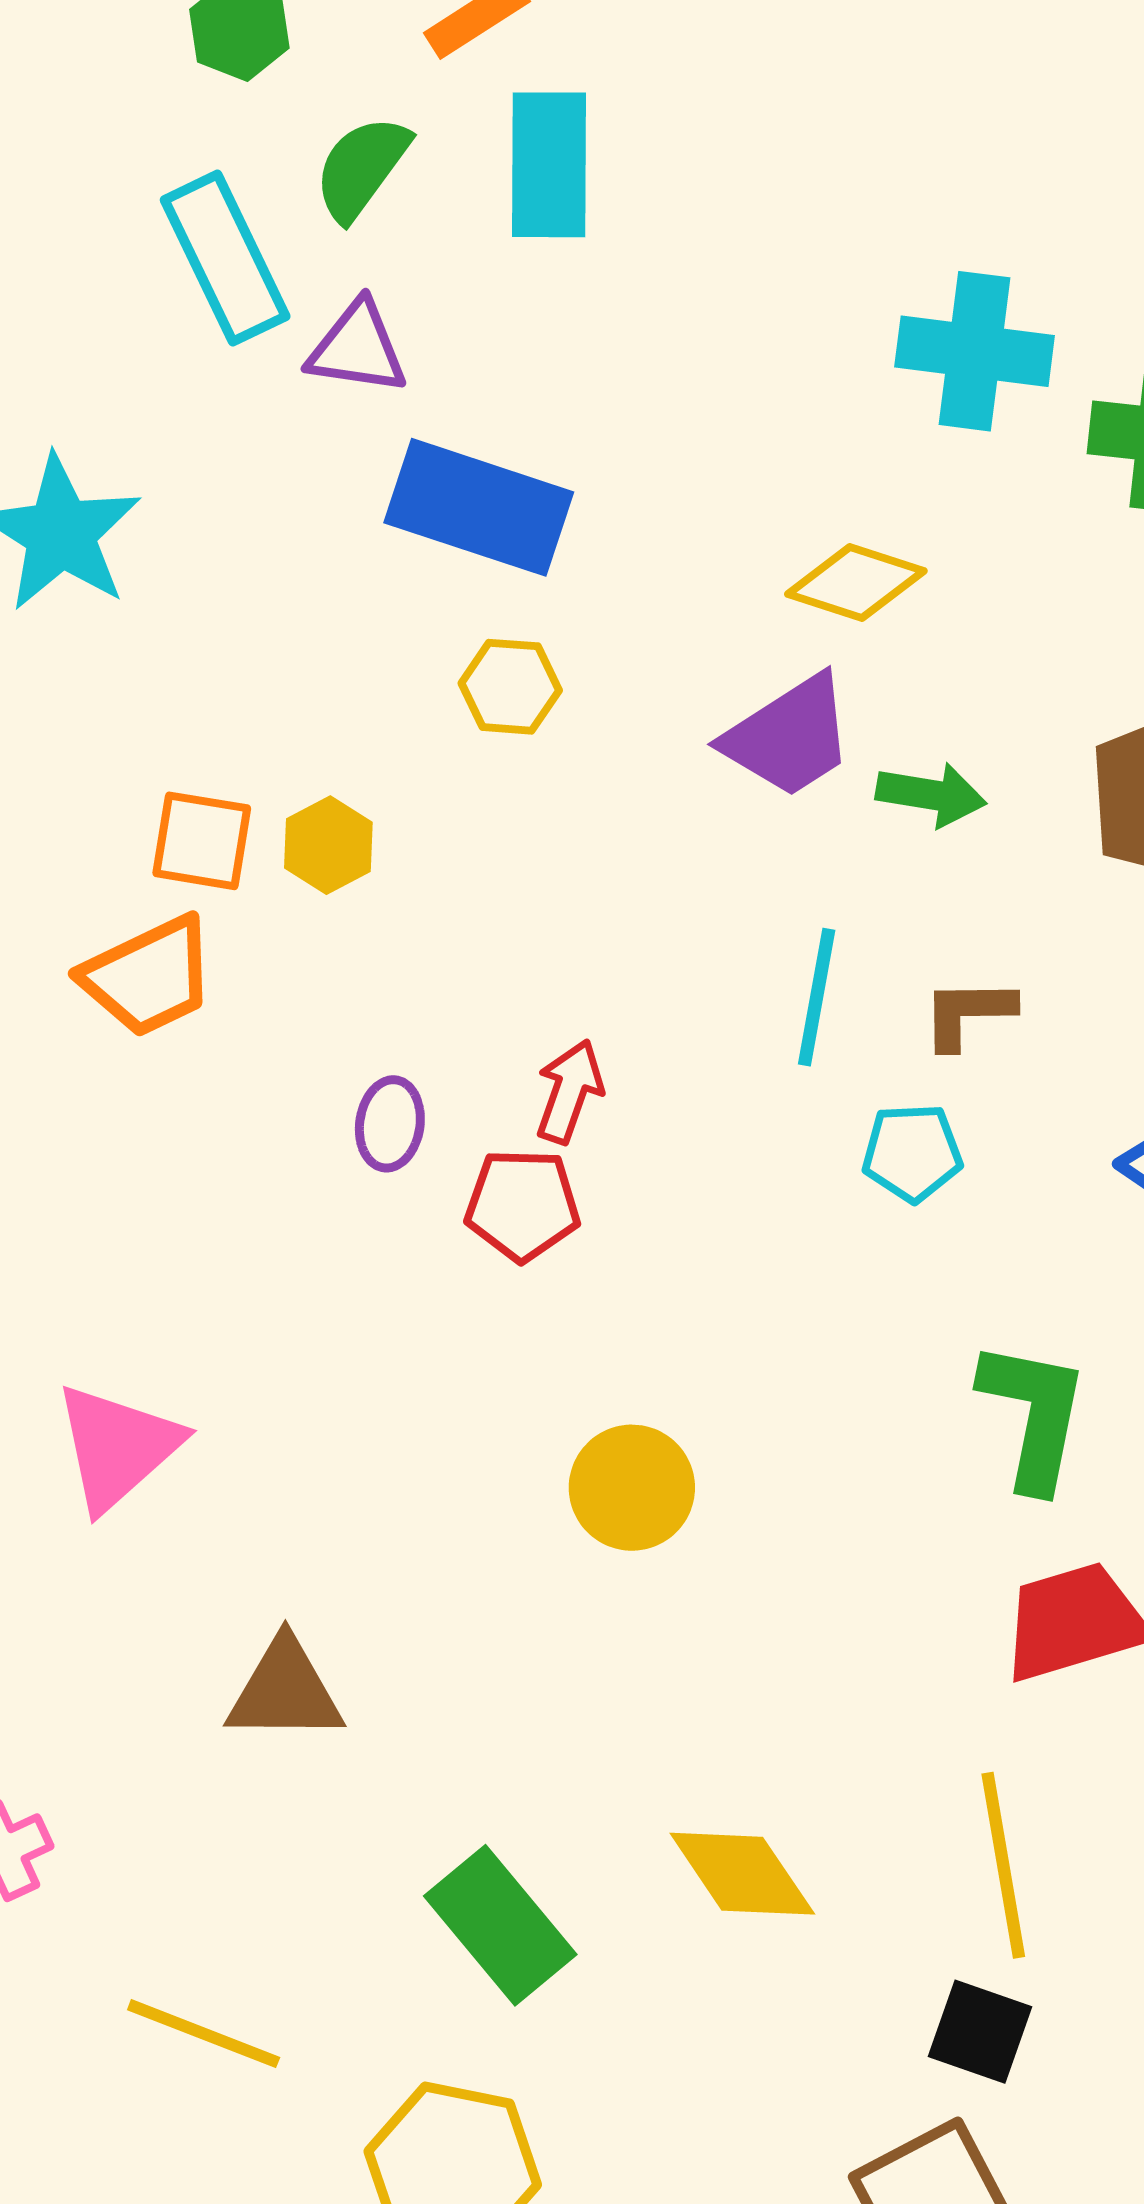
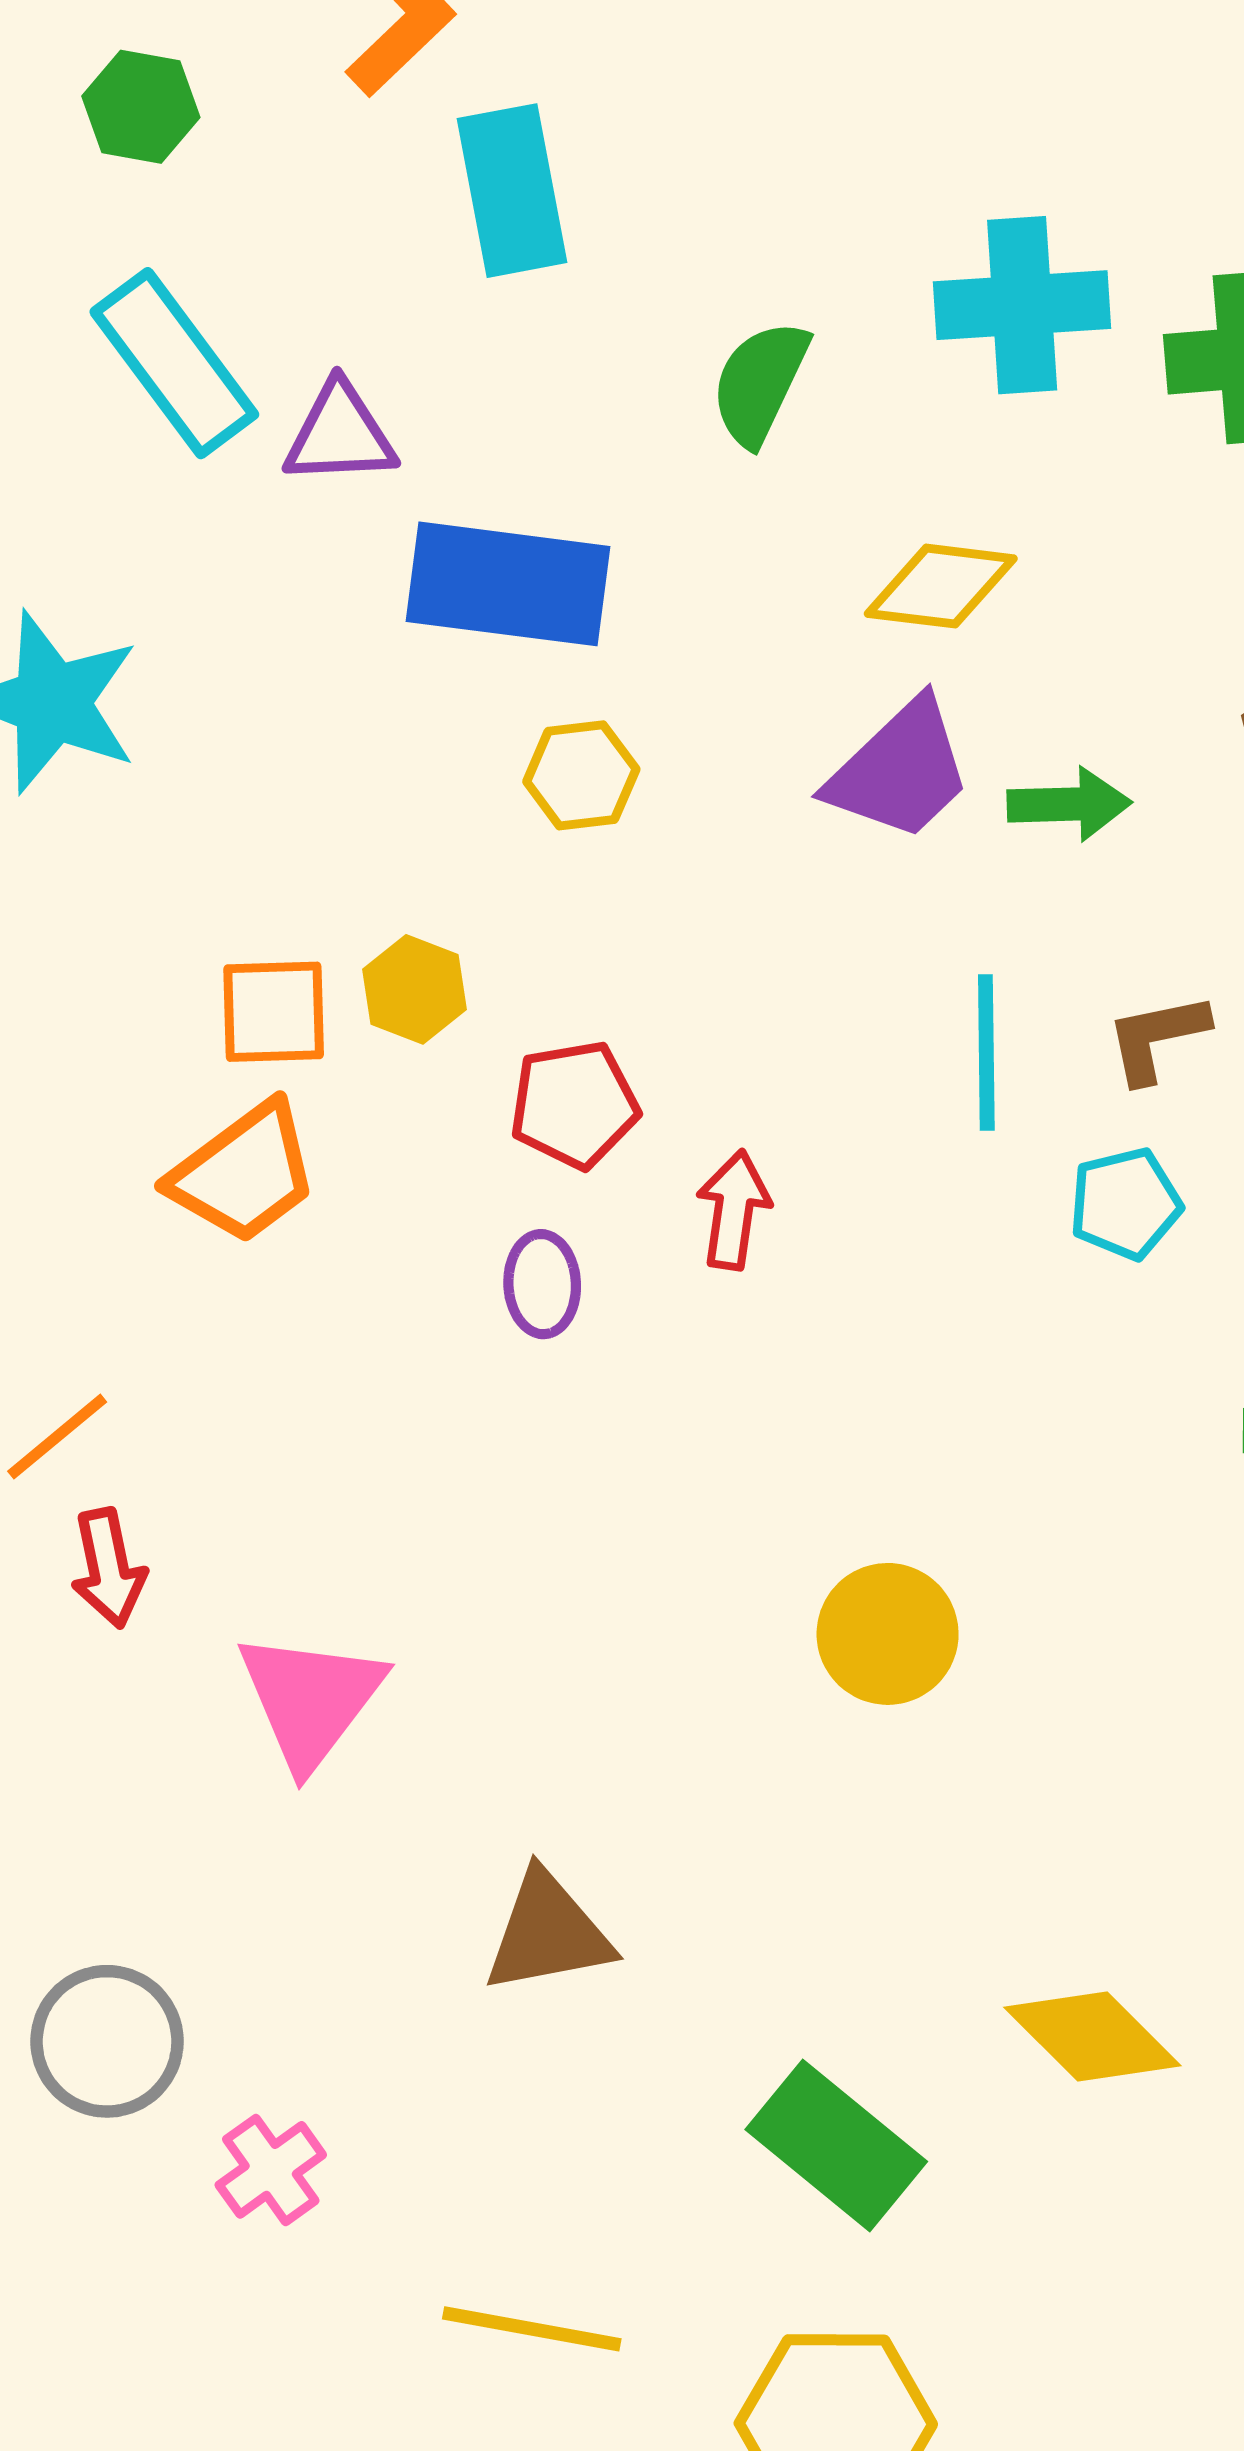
green semicircle: (362, 168) -> (760, 383), moved
red pentagon: (523, 1205) -> (574, 1105), moved

